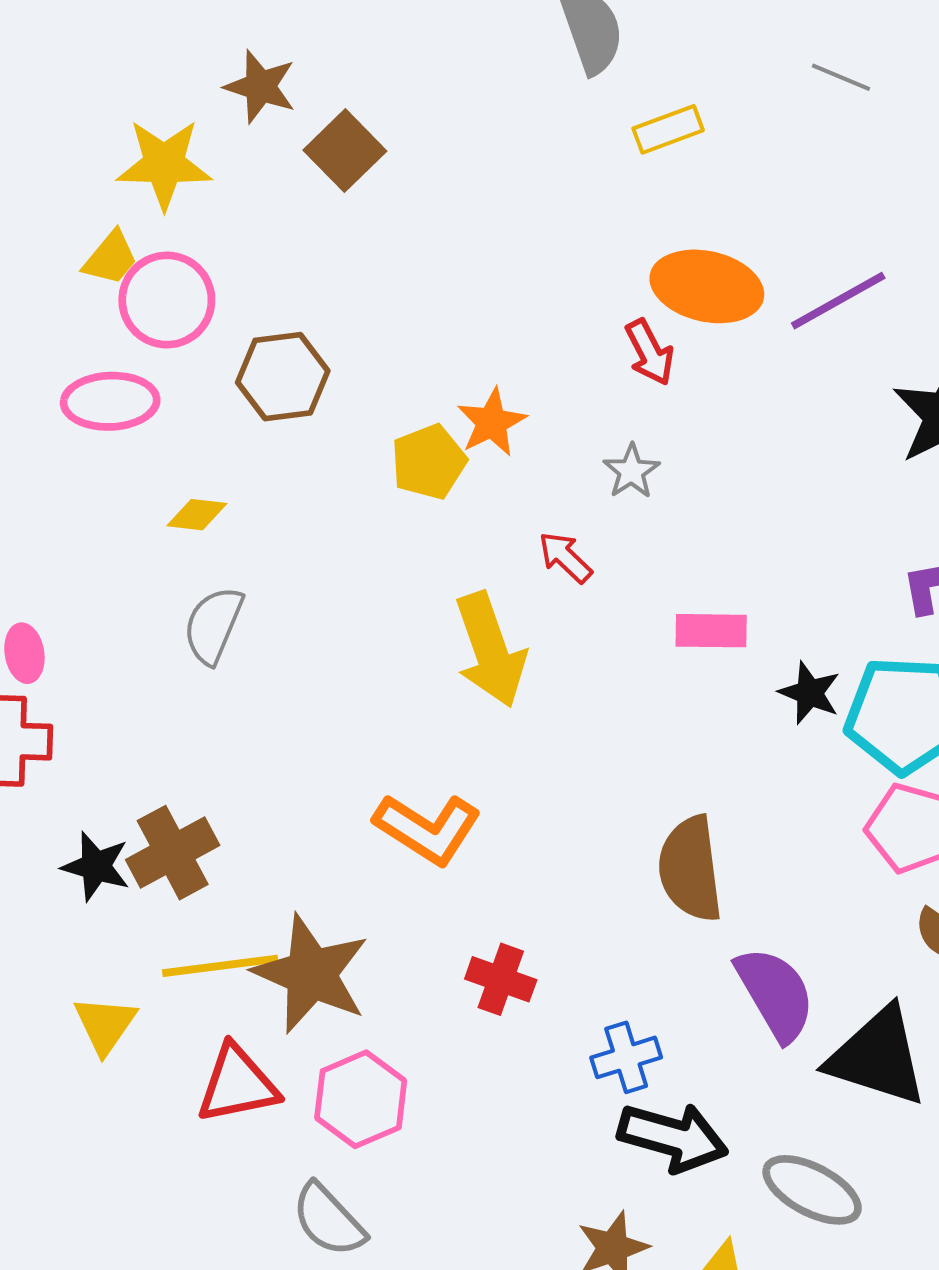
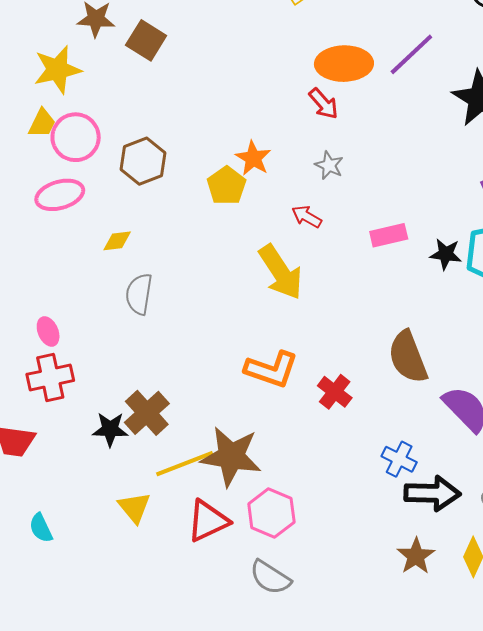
red cross: (501, 979) -> (335, 392), moved, turned 32
blue cross: (626, 1057) -> (399, 459), turned -32

